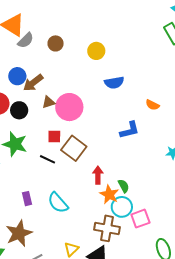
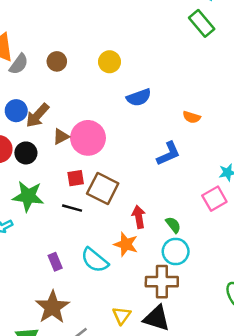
orange star: (109, 194) -> (126, 244), moved
pink square: (140, 219) -> (214, 199), moved

